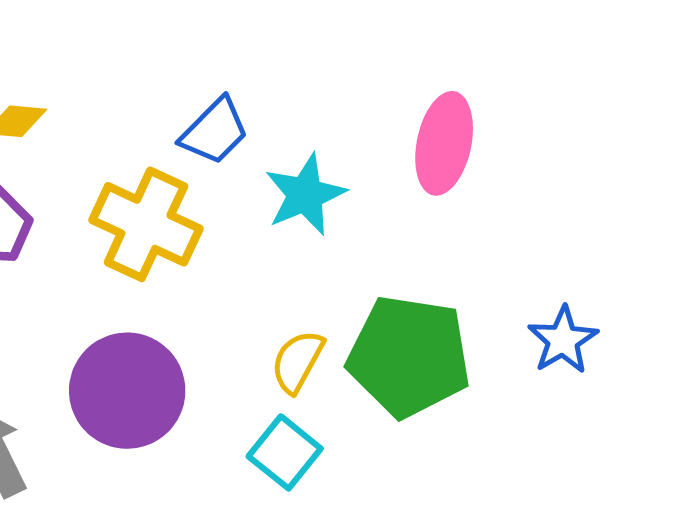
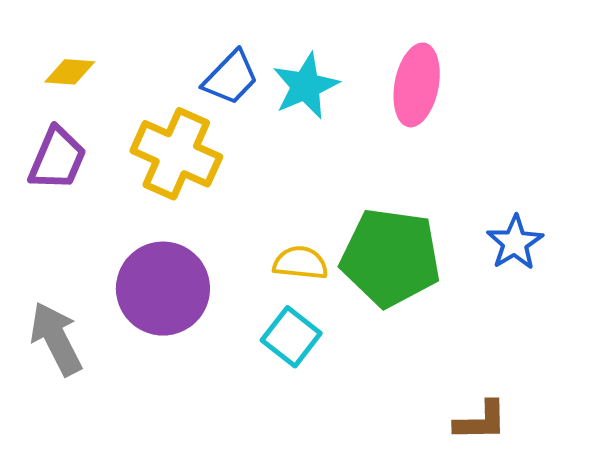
cyan star: (305, 195) -> (306, 86), moved
yellow semicircle: (297, 361) -> (300, 263), turned 68

